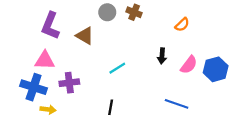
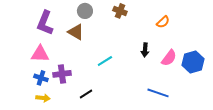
gray circle: (107, 12) -> (85, 11), moved
blue cross: (34, 87) -> (41, 78), moved, size x0.6
black line: (111, 107) -> (86, 94), moved, turned 48

